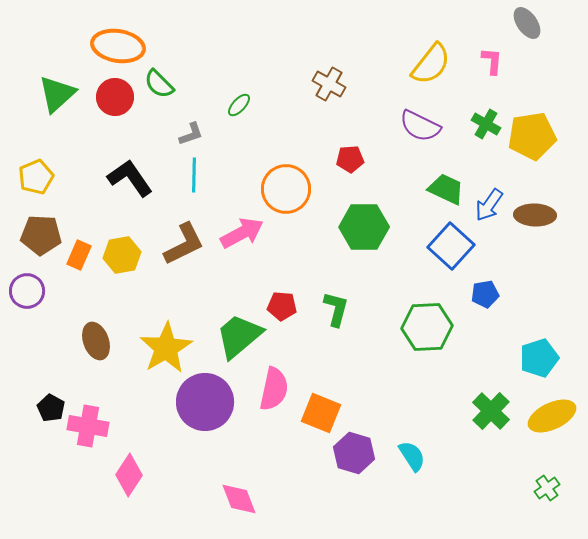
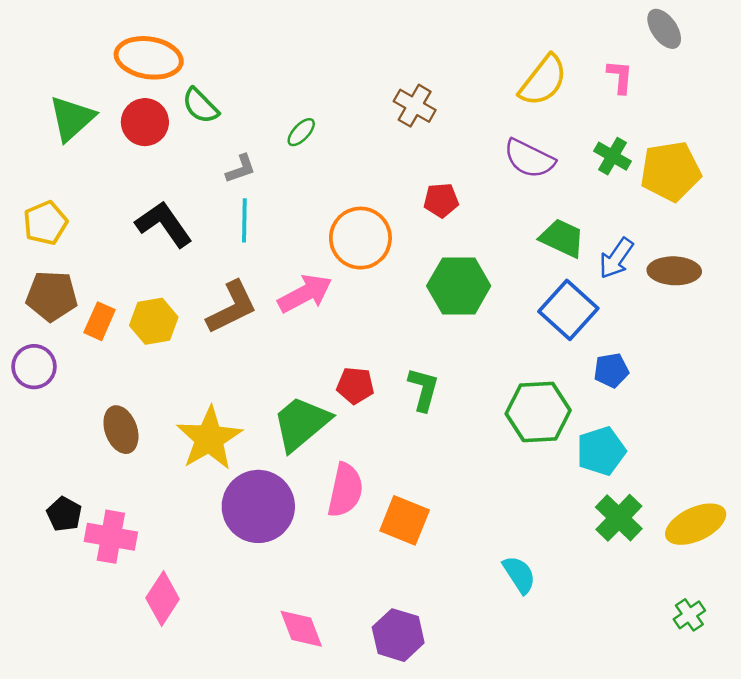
cyan pentagon: (539, 358) -> (601, 451), moved
purple hexagon: (354, 453) -> (398, 635), moved

